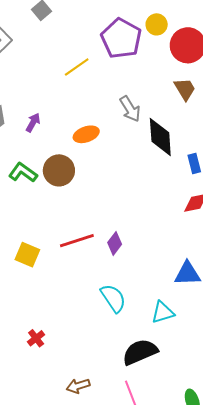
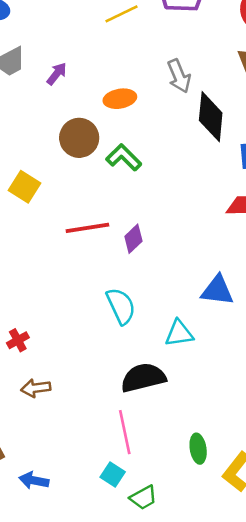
green L-shape: (23, 172) -> (124, 157), moved
yellow square: (27, 255) -> (25, 187), moved
brown arrow: (78, 386) -> (36, 388), moved

